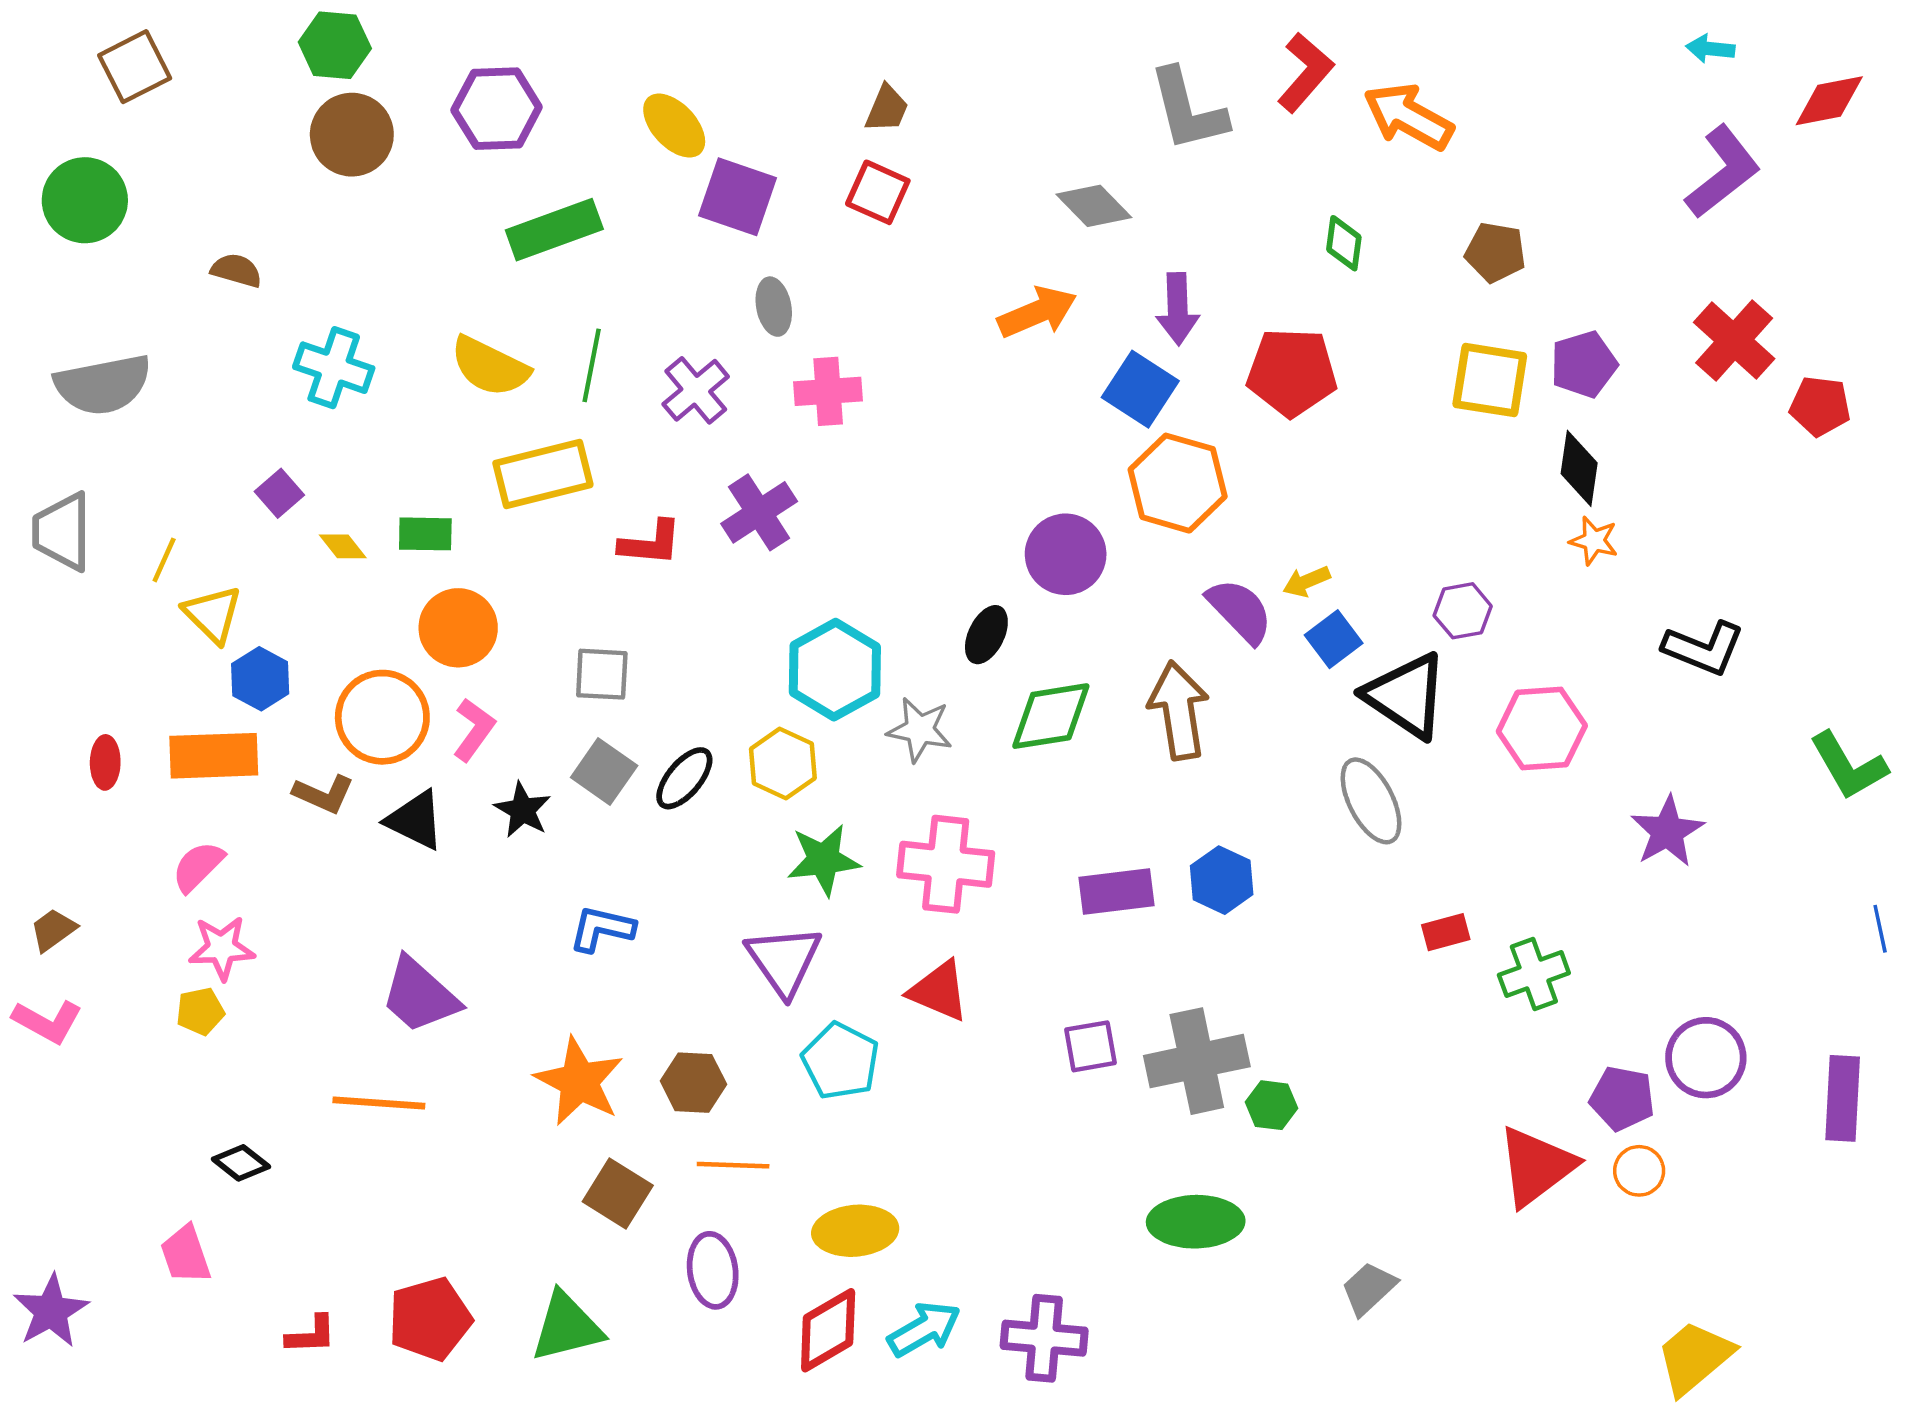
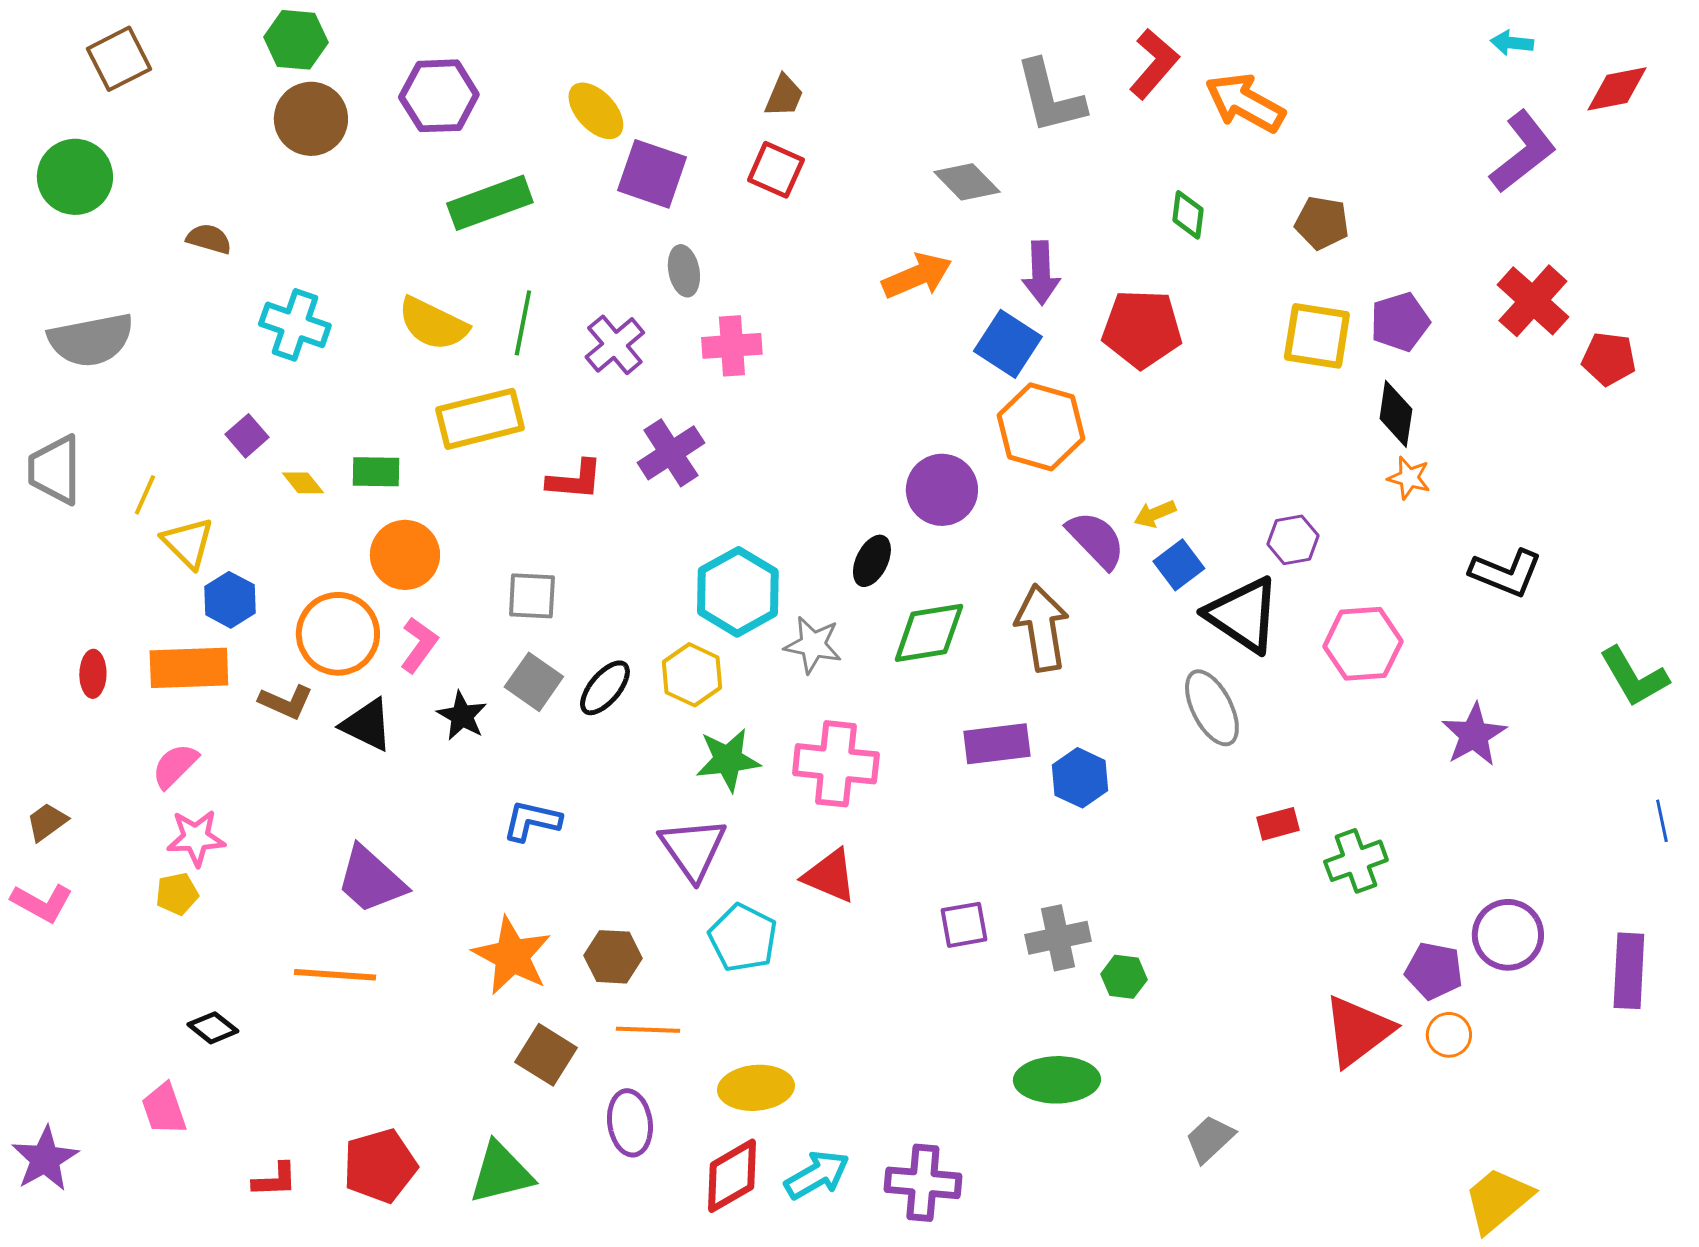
purple rectangle: (1116, 891) -> (997, 744), moved
gray cross: (1197, 1061) -> (1058, 938), size x0.7

